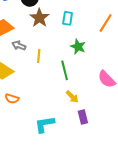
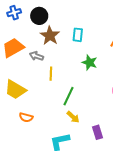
gray arrow: (19, 46) -> (36, 56), moved
green line: (65, 70) -> (68, 96), moved, turned 42
yellow arrow: (72, 97) -> (73, 117), moved

